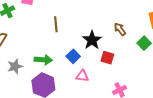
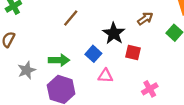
brown line: (56, 24) -> (71, 18), turned 49
brown arrow: (120, 29) -> (145, 19), turned 96

